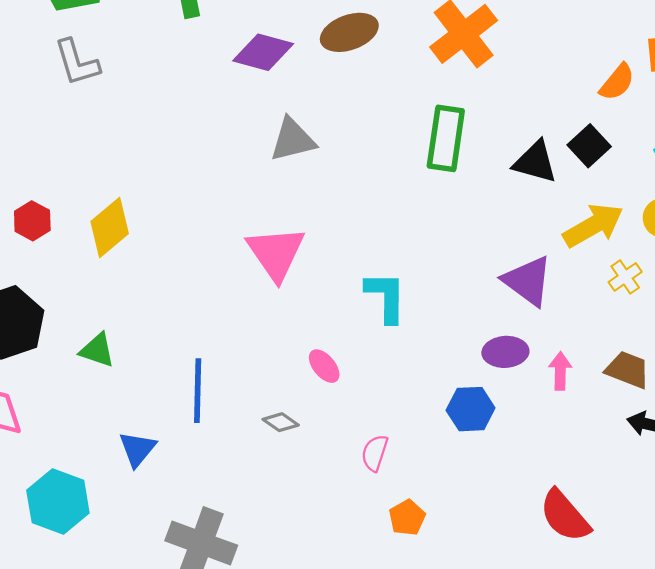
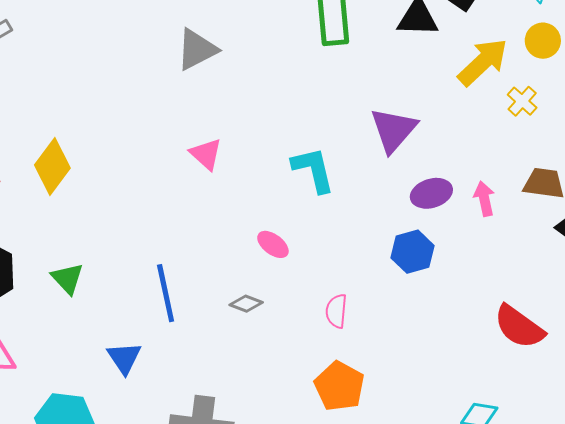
pink triangle: (276, 253) -> (206, 154), size x0.6
purple triangle: (528, 281) -> (393, 130), moved, turned 48
green triangle: (97, 350) -> (67, 278), turned 42
orange pentagon: (407, 518) -> (339, 386), moved, size x1.5

